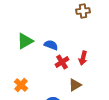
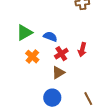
orange cross: (21, 85) -> (32, 57), moved
brown triangle: (75, 85) -> (58, 73), moved

